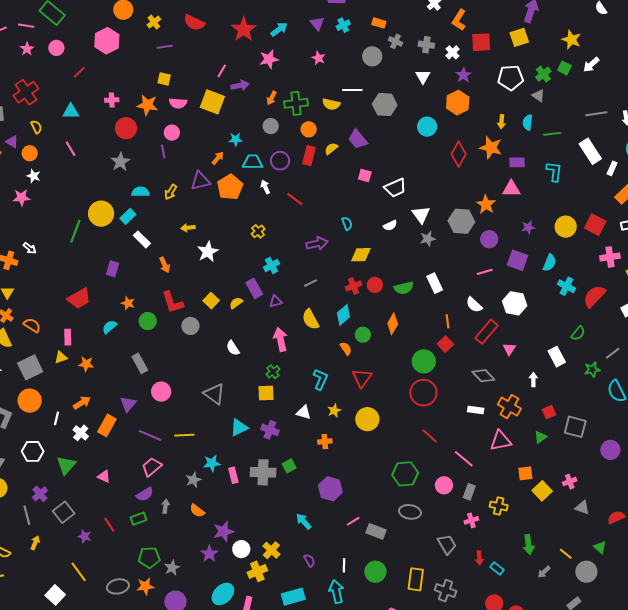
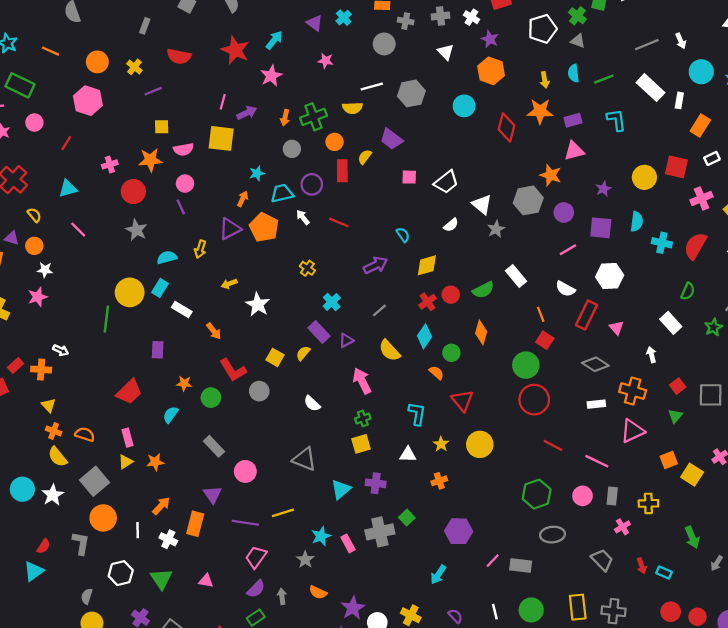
green cross: (273, 372) -> (363, 418), turned 32
cyan arrow: (304, 521) -> (438, 575), turned -90

